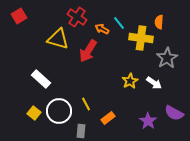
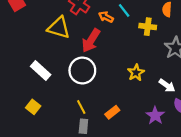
yellow cross: (141, 38) -> (148, 27), size x0.7
white arrow: (154, 83) -> (167, 85), moved
yellow line: (86, 104) -> (81, 107), moved
white circle: (59, 111) -> (82, 70), moved

